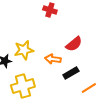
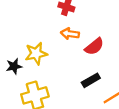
orange arrow: (53, 59) -> (70, 34), moved

